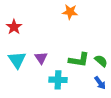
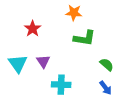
red star: (14, 27) -> (33, 29), moved
green L-shape: (79, 60) -> (84, 38), moved

